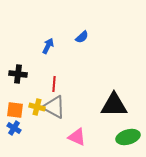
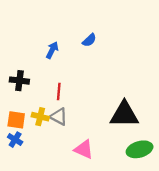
gray triangle: (54, 107) -> (59, 117), size x0.7

